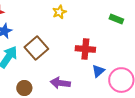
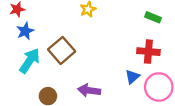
red cross: (85, 49) -> (148, 52), moved

